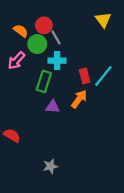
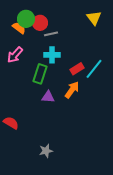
gray line: (56, 37) -> (51, 34), turned -72
green circle: (37, 44) -> (26, 19), moved
red rectangle: (85, 76) -> (77, 69), turned 72

